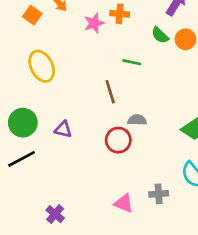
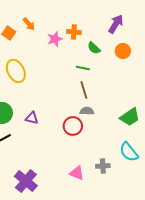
green semicircle: (160, 35) -> (94, 48), moved
brown line: (110, 92) -> (84, 90), moved
purple cross: (55, 214) -> (26, 181), size x1.6

